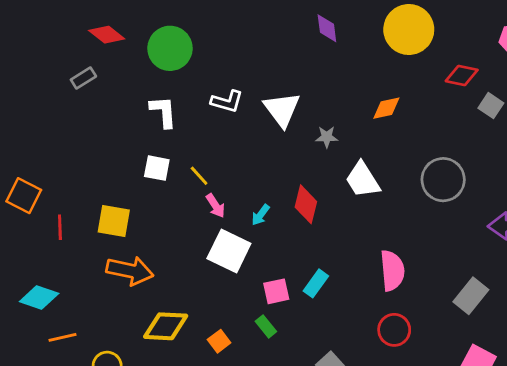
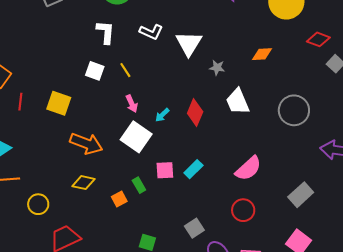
yellow line: (199, 176) -> (125, 70), moved
orange arrow: (130, 271) -> (86, 143), moved
pink semicircle: (392, 271) -> (248, 168), turned 44
yellow diamond: (166, 326) -> (84, 183), size x0.7
green rectangle: (266, 326) -> (139, 185), moved

